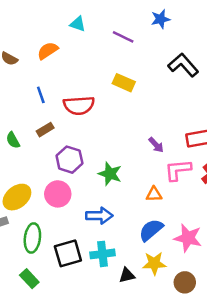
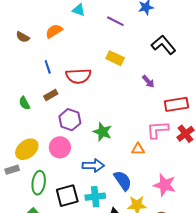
purple arrow: (156, 145) -> (148, 81), moved
blue semicircle: (151, 230) -> (123, 181), moved, turned 95

